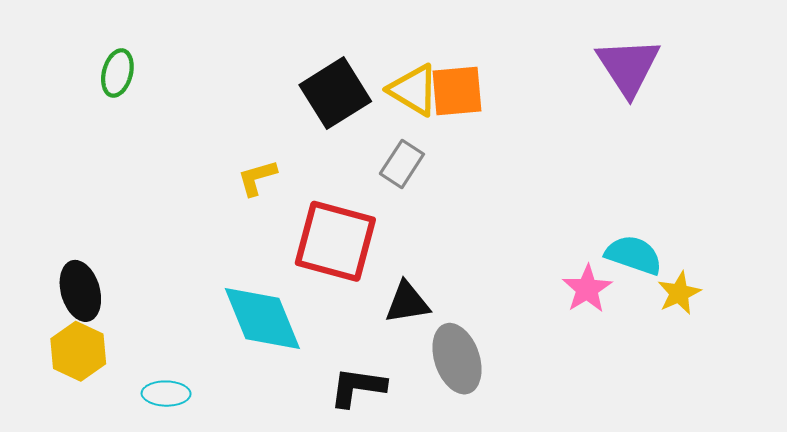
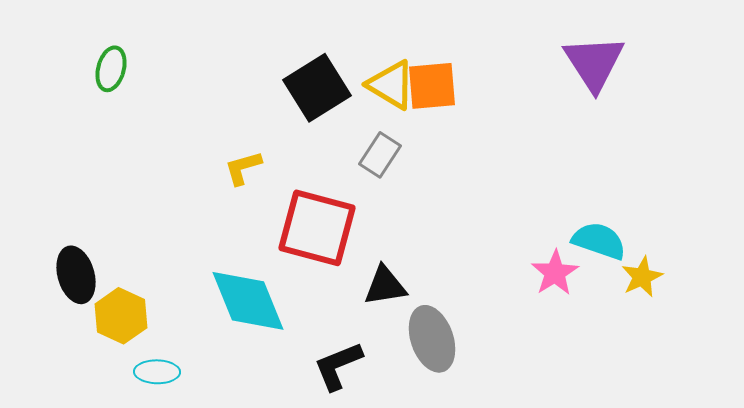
yellow hexagon: (78, 351) -> (121, 316), moved
black L-shape: (358, 387) -> (338, 366), turned -30

